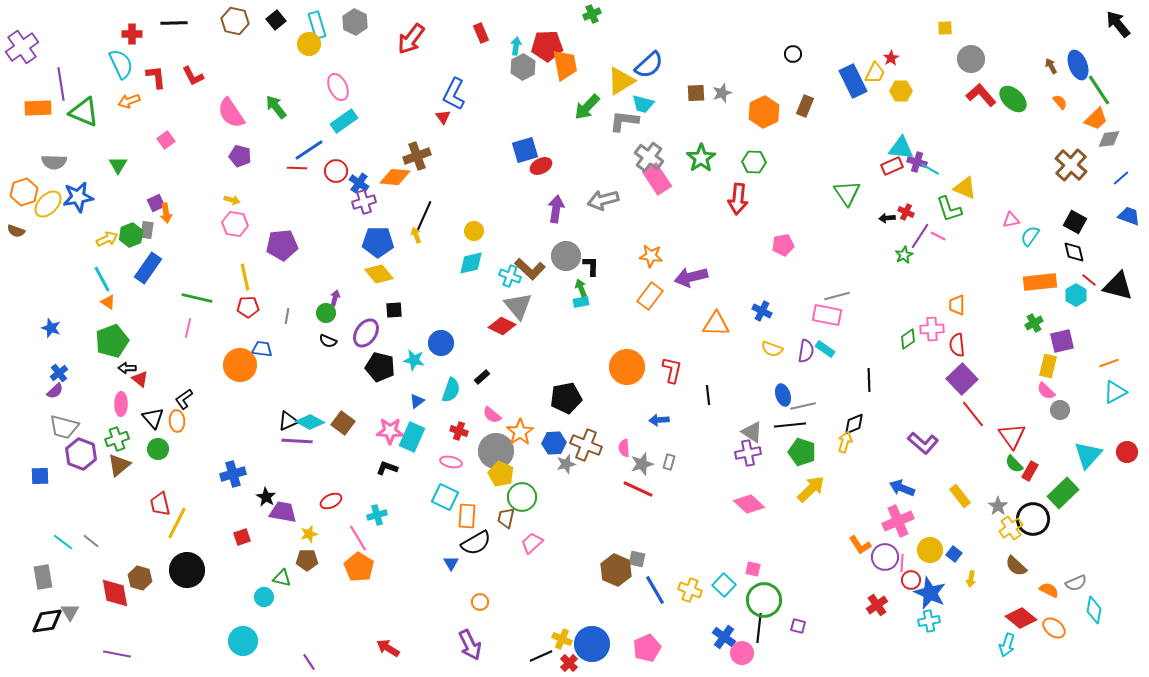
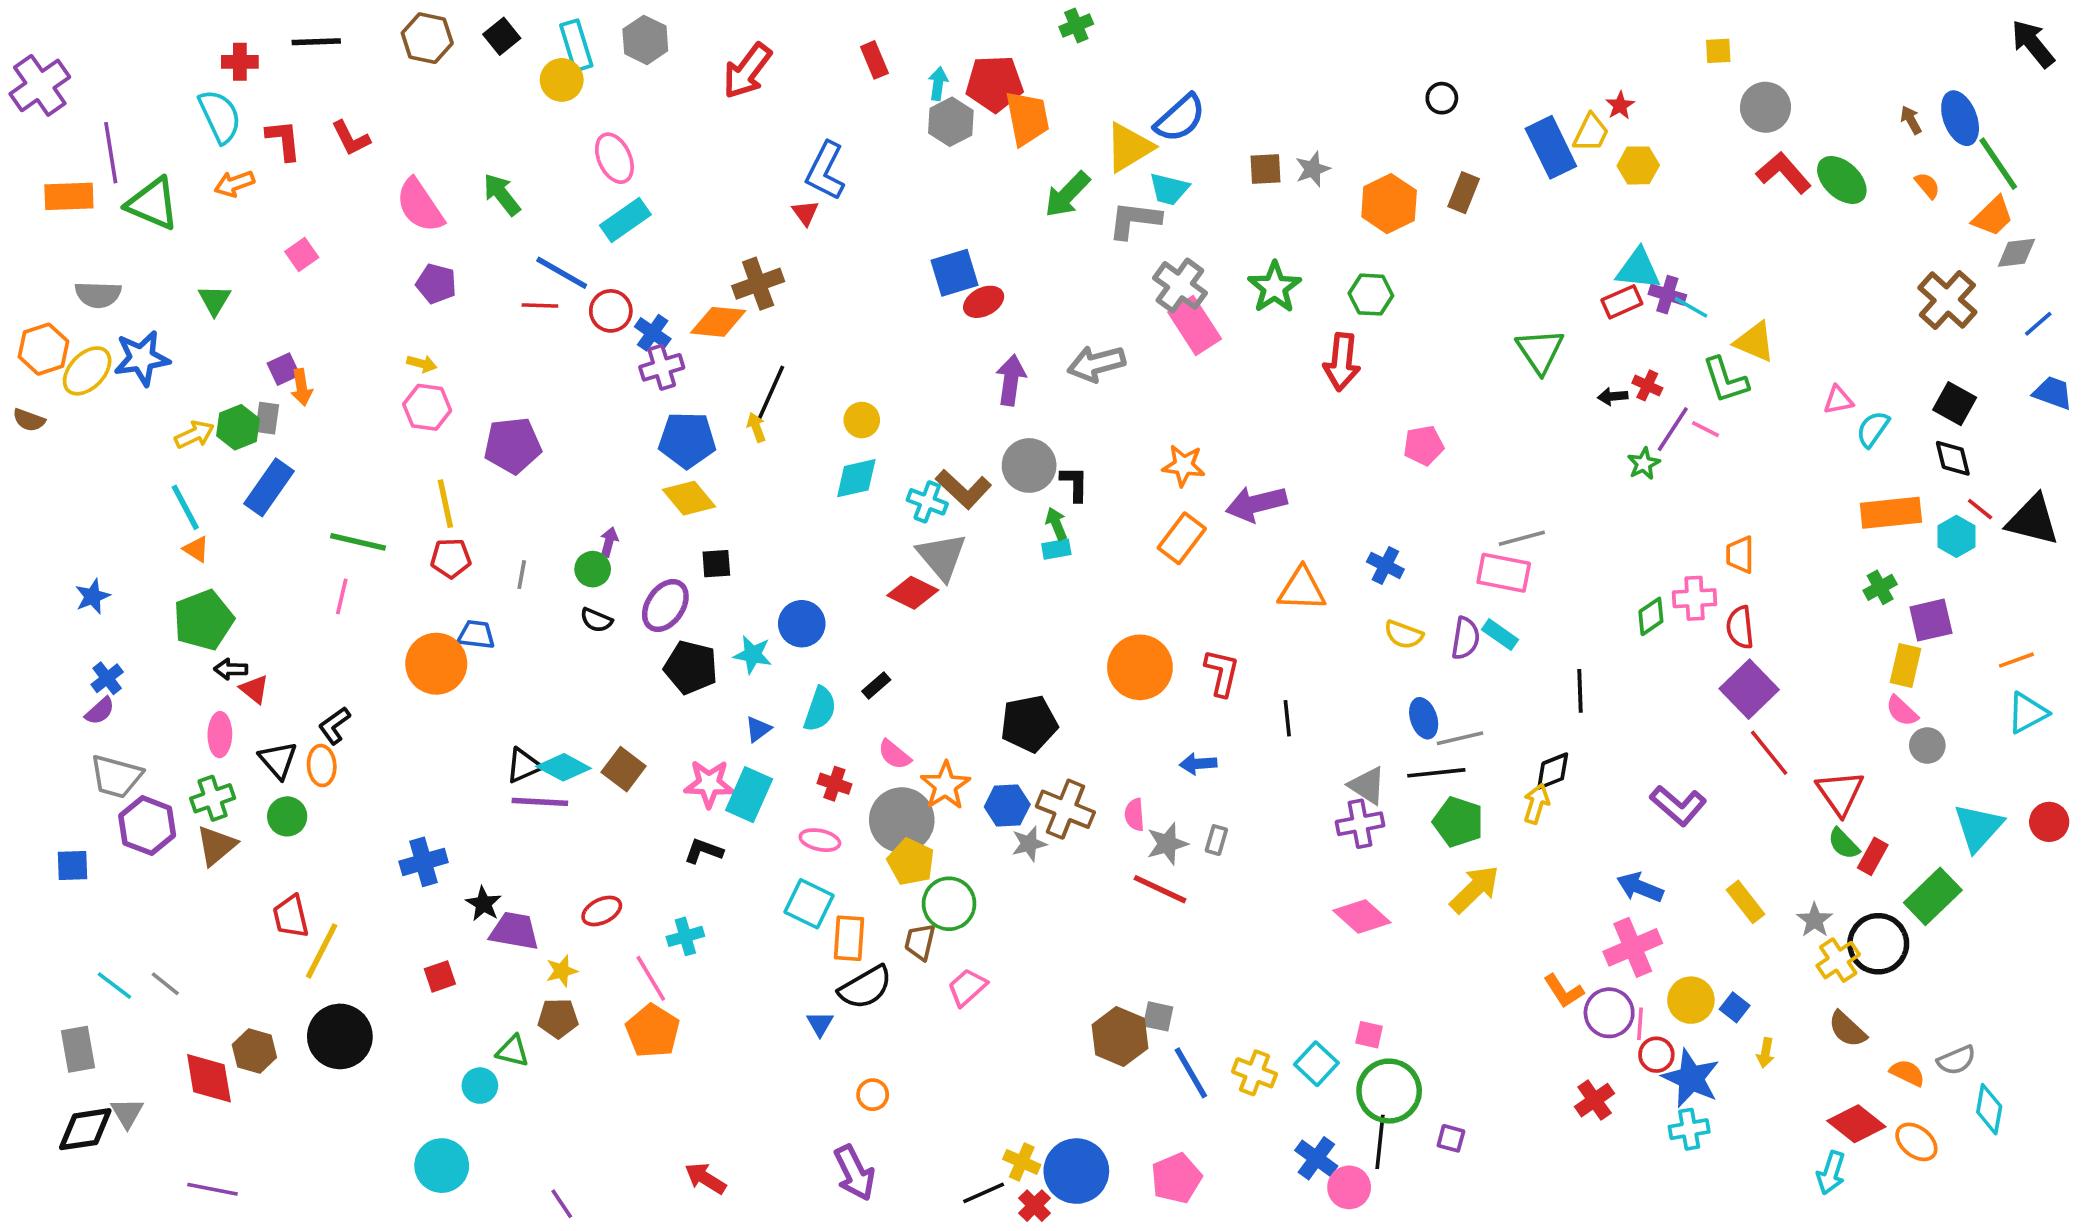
blue line: (309, 150) -> (562, 273), turned 64
blue star: (51, 328) -> (93, 596), turned 30

